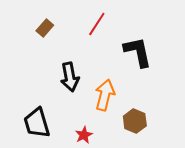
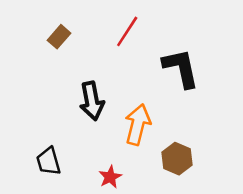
black trapezoid: (37, 123) -> (49, 161), size x0.7

